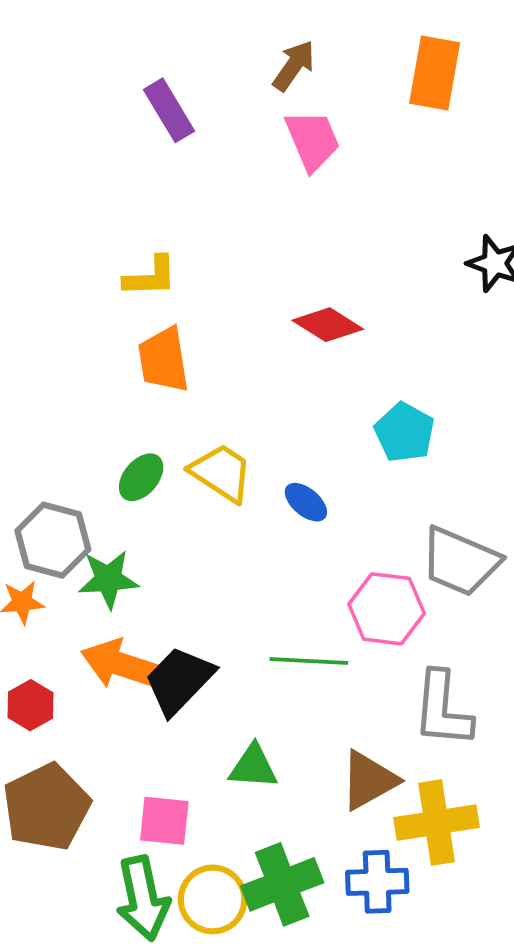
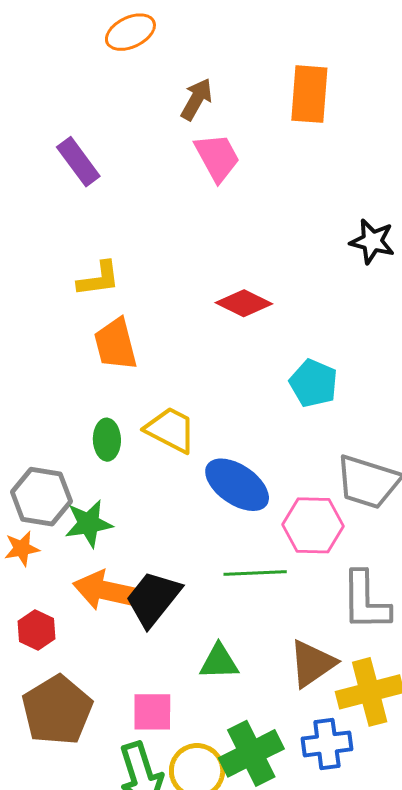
purple rectangle: (169, 110) -> (78, 162), moved
green ellipse: (141, 477) -> (107, 440), turned -36
blue ellipse: (306, 502) -> (237, 485), moved, size x1.8

